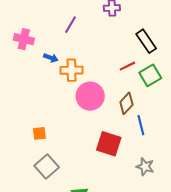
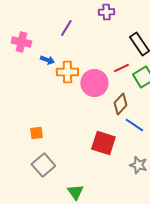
pink circle: (90, 96) -> (94, 83), moved
blue line: (141, 125) -> (134, 125), turned -42

